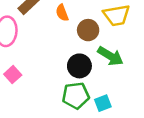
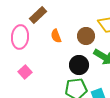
orange semicircle: (62, 13) -> (56, 36), moved

